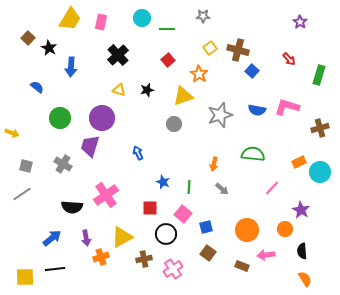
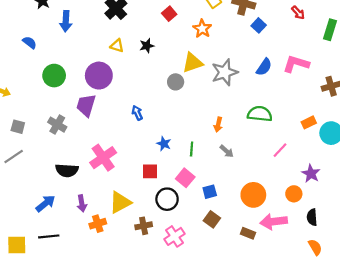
yellow triangle: (183, 96) -> (193, 63), moved
blue semicircle: (257, 110) -> (264, 67), turned -66
pink arrow: (266, 255) -> (274, 222), size x1.4

